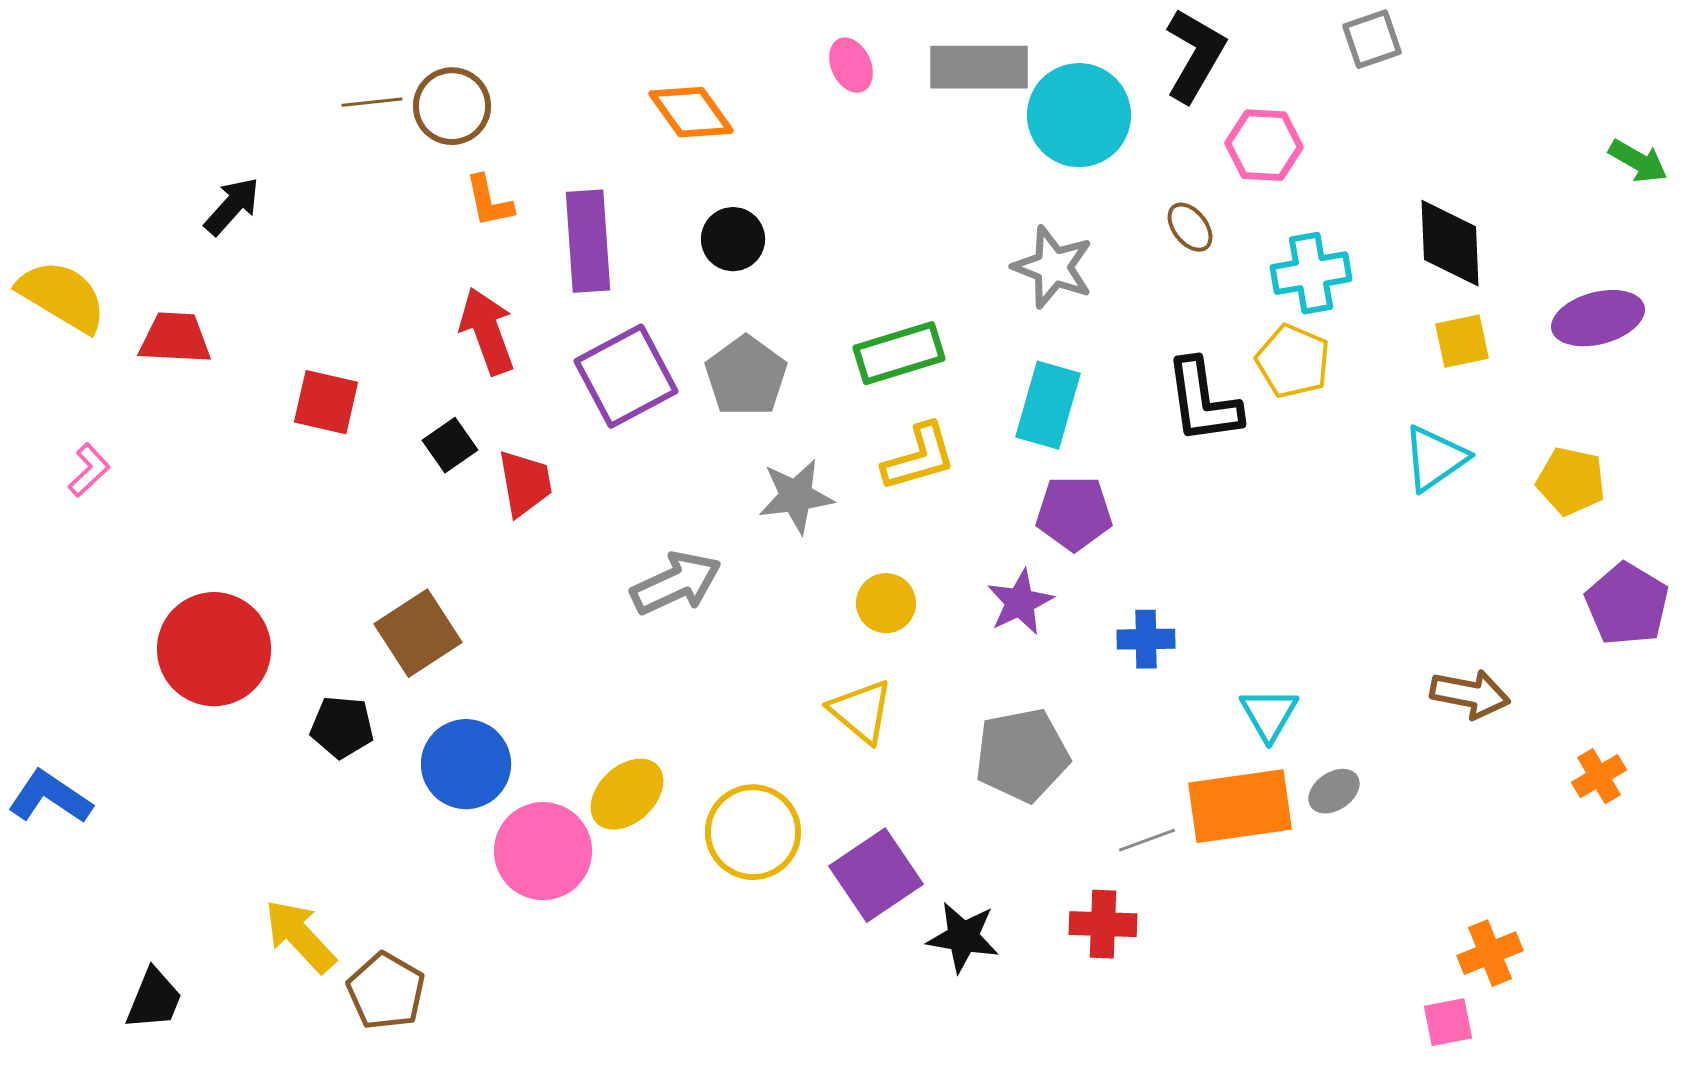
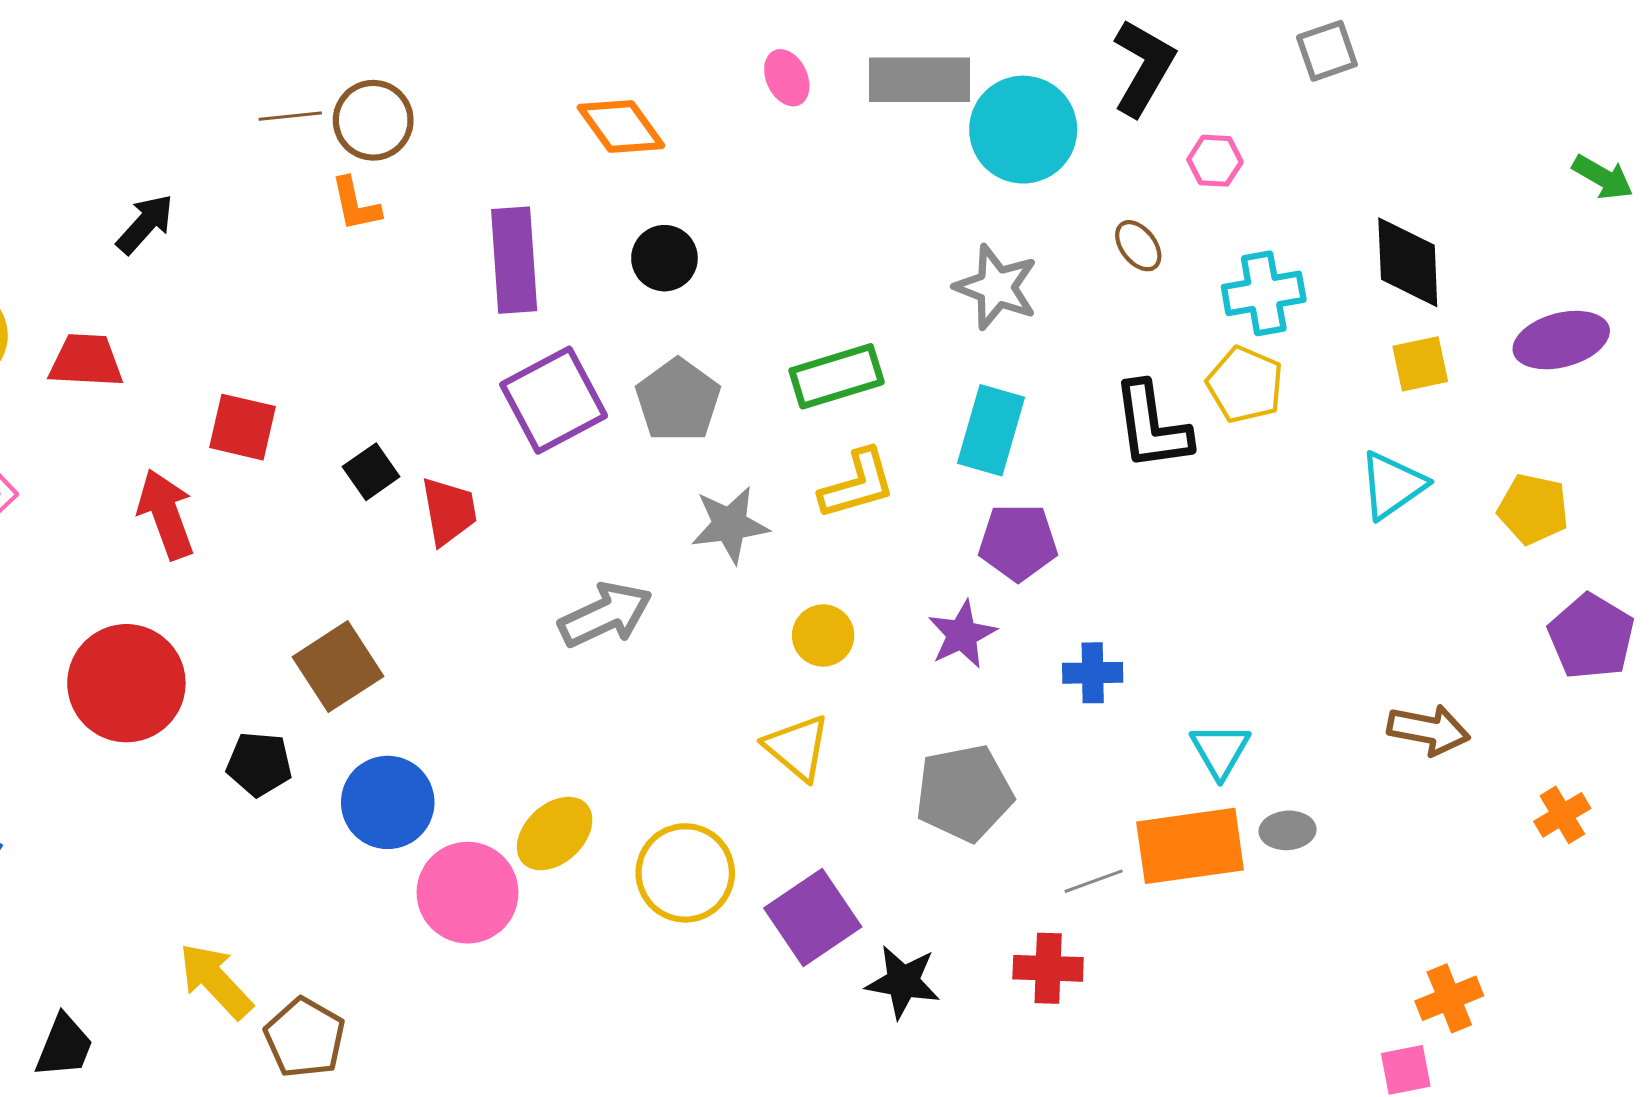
pink hexagon: (1264, 145) -> (1215, 161), size x0.7
orange L-shape: (489, 201) -> (356, 204), moved
red arrow: (487, 331) -> (166, 514), moved
gray ellipse: (1334, 791) -> (1288, 830), turned 30

